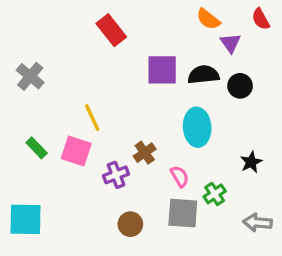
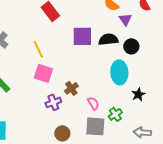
yellow line: (92, 118) -> (38, 49), moved
cyan ellipse: (197, 127) -> (119, 72), moved
pink square: (76, 151) -> (43, 73), moved

